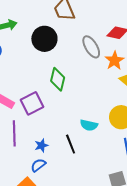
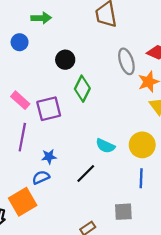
black circle: (44, 39) -> (65, 60), moved, size x0.7
black line: (71, 144) -> (86, 174), moved, turned 54

